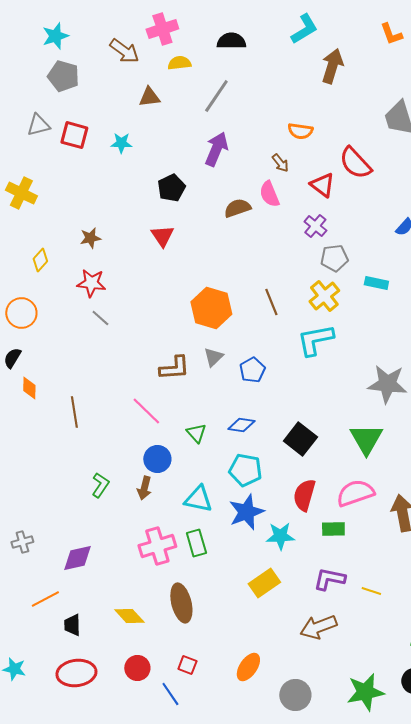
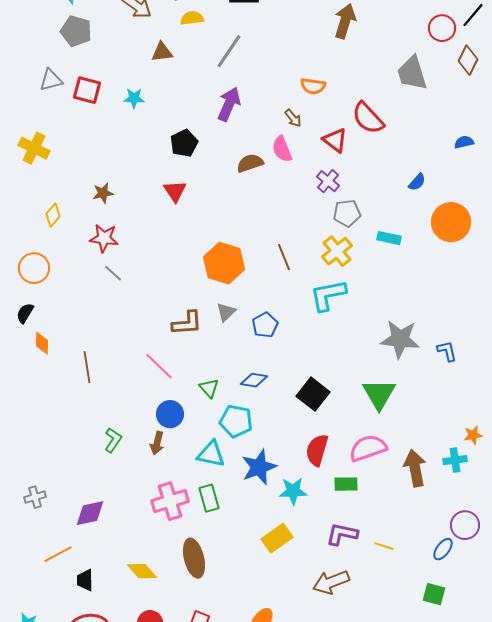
cyan pentagon: (245, 470) -> (236, 421), moved

